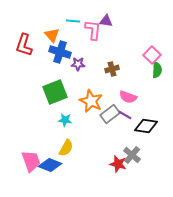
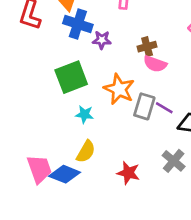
pink semicircle: (128, 97) -> (155, 64), moved
gray rectangle: (110, 114) -> (144, 106), turned -36
red star: (118, 164) -> (128, 173), moved

